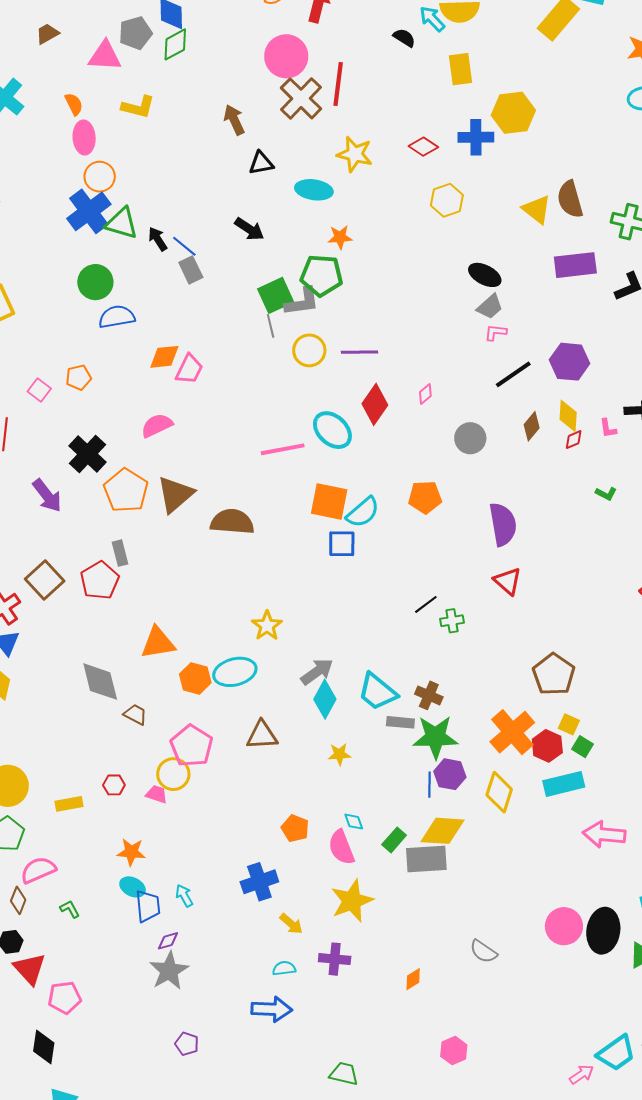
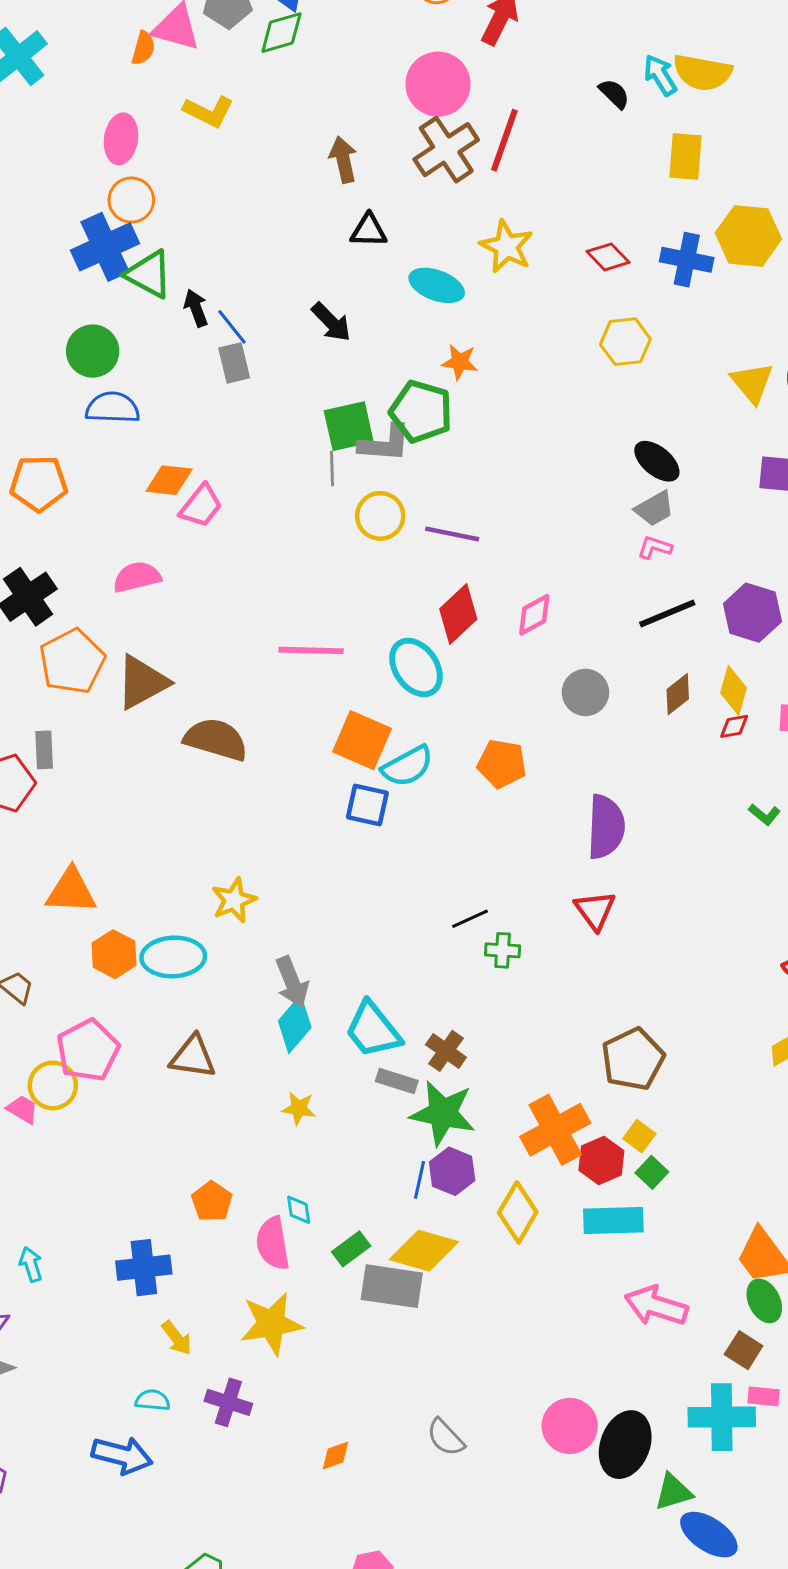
orange semicircle: (74, 104) -> (143, 48), moved, turned 30
orange pentagon: (79, 377) -> (39, 483), size x1.5
pink diamond: (425, 394) -> (534, 615), size x1.4
cyan ellipse: (332, 430) -> (416, 667), moved
gray arrow: (317, 672) -> (292, 982), turned 92

